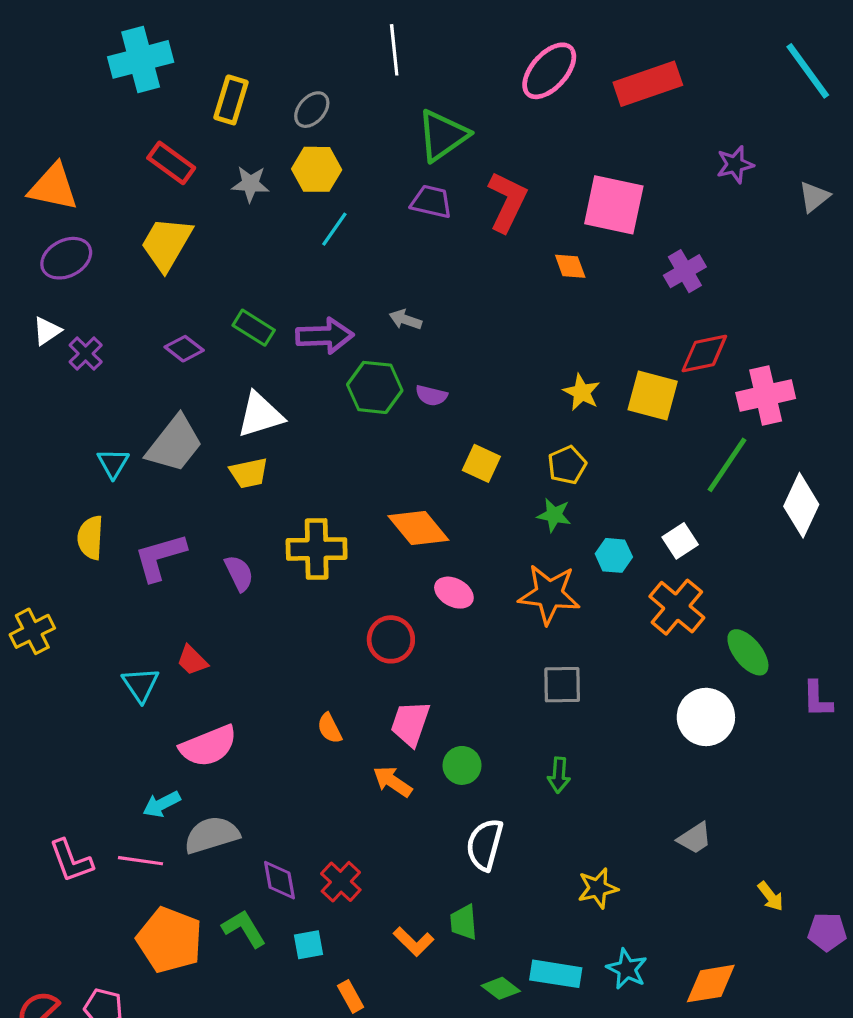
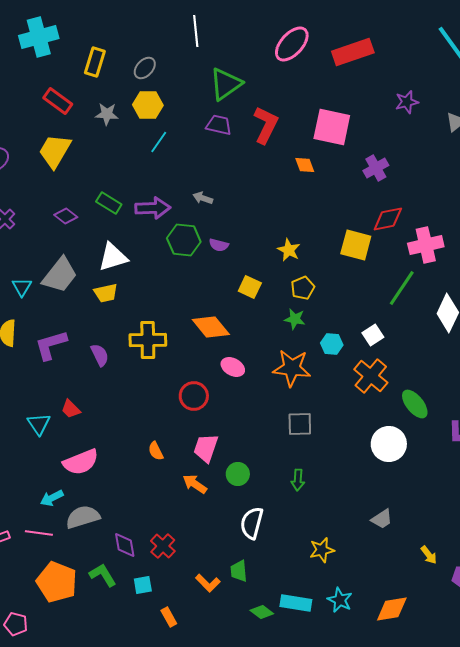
yellow star: (582, 392) -> (289, 250), moved

